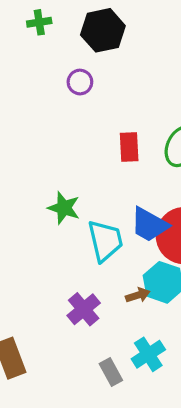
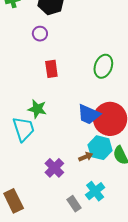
red rectangle: (129, 147) -> (51, 69), moved
cyan trapezoid: (105, 241) -> (24, 129), moved

